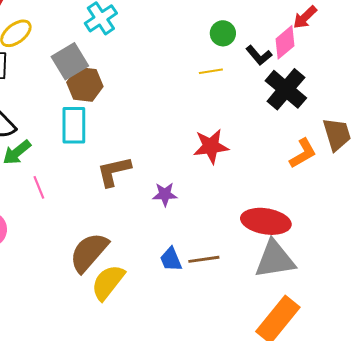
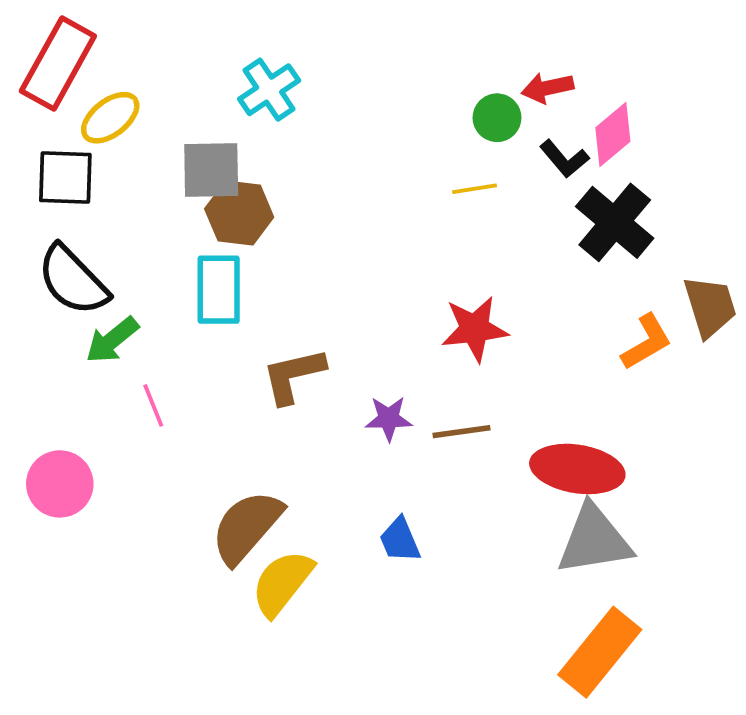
red arrow: (305, 17) -> (547, 88), moved, turned 32
gray square: (70, 61) -> (211, 170), turned 30
brown line: (204, 259) -> (462, 432), moved

